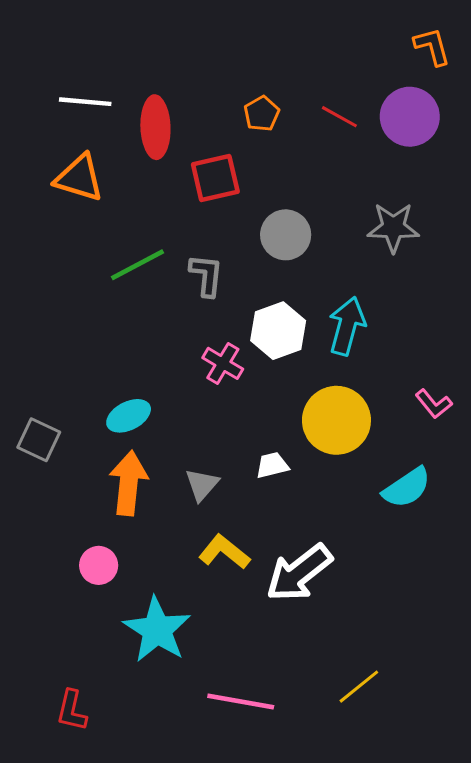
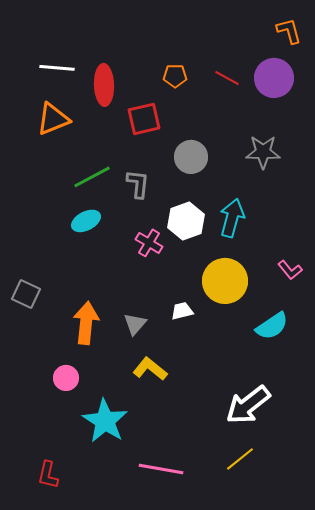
orange pentagon: (262, 114) -> (175, 76), turned 30
orange triangle: (79, 178) -> (53, 119), turned -39
cyan ellipse: (129, 416) -> (86, 221), moved
white arrow: (299, 573) -> (248, 405), moved

